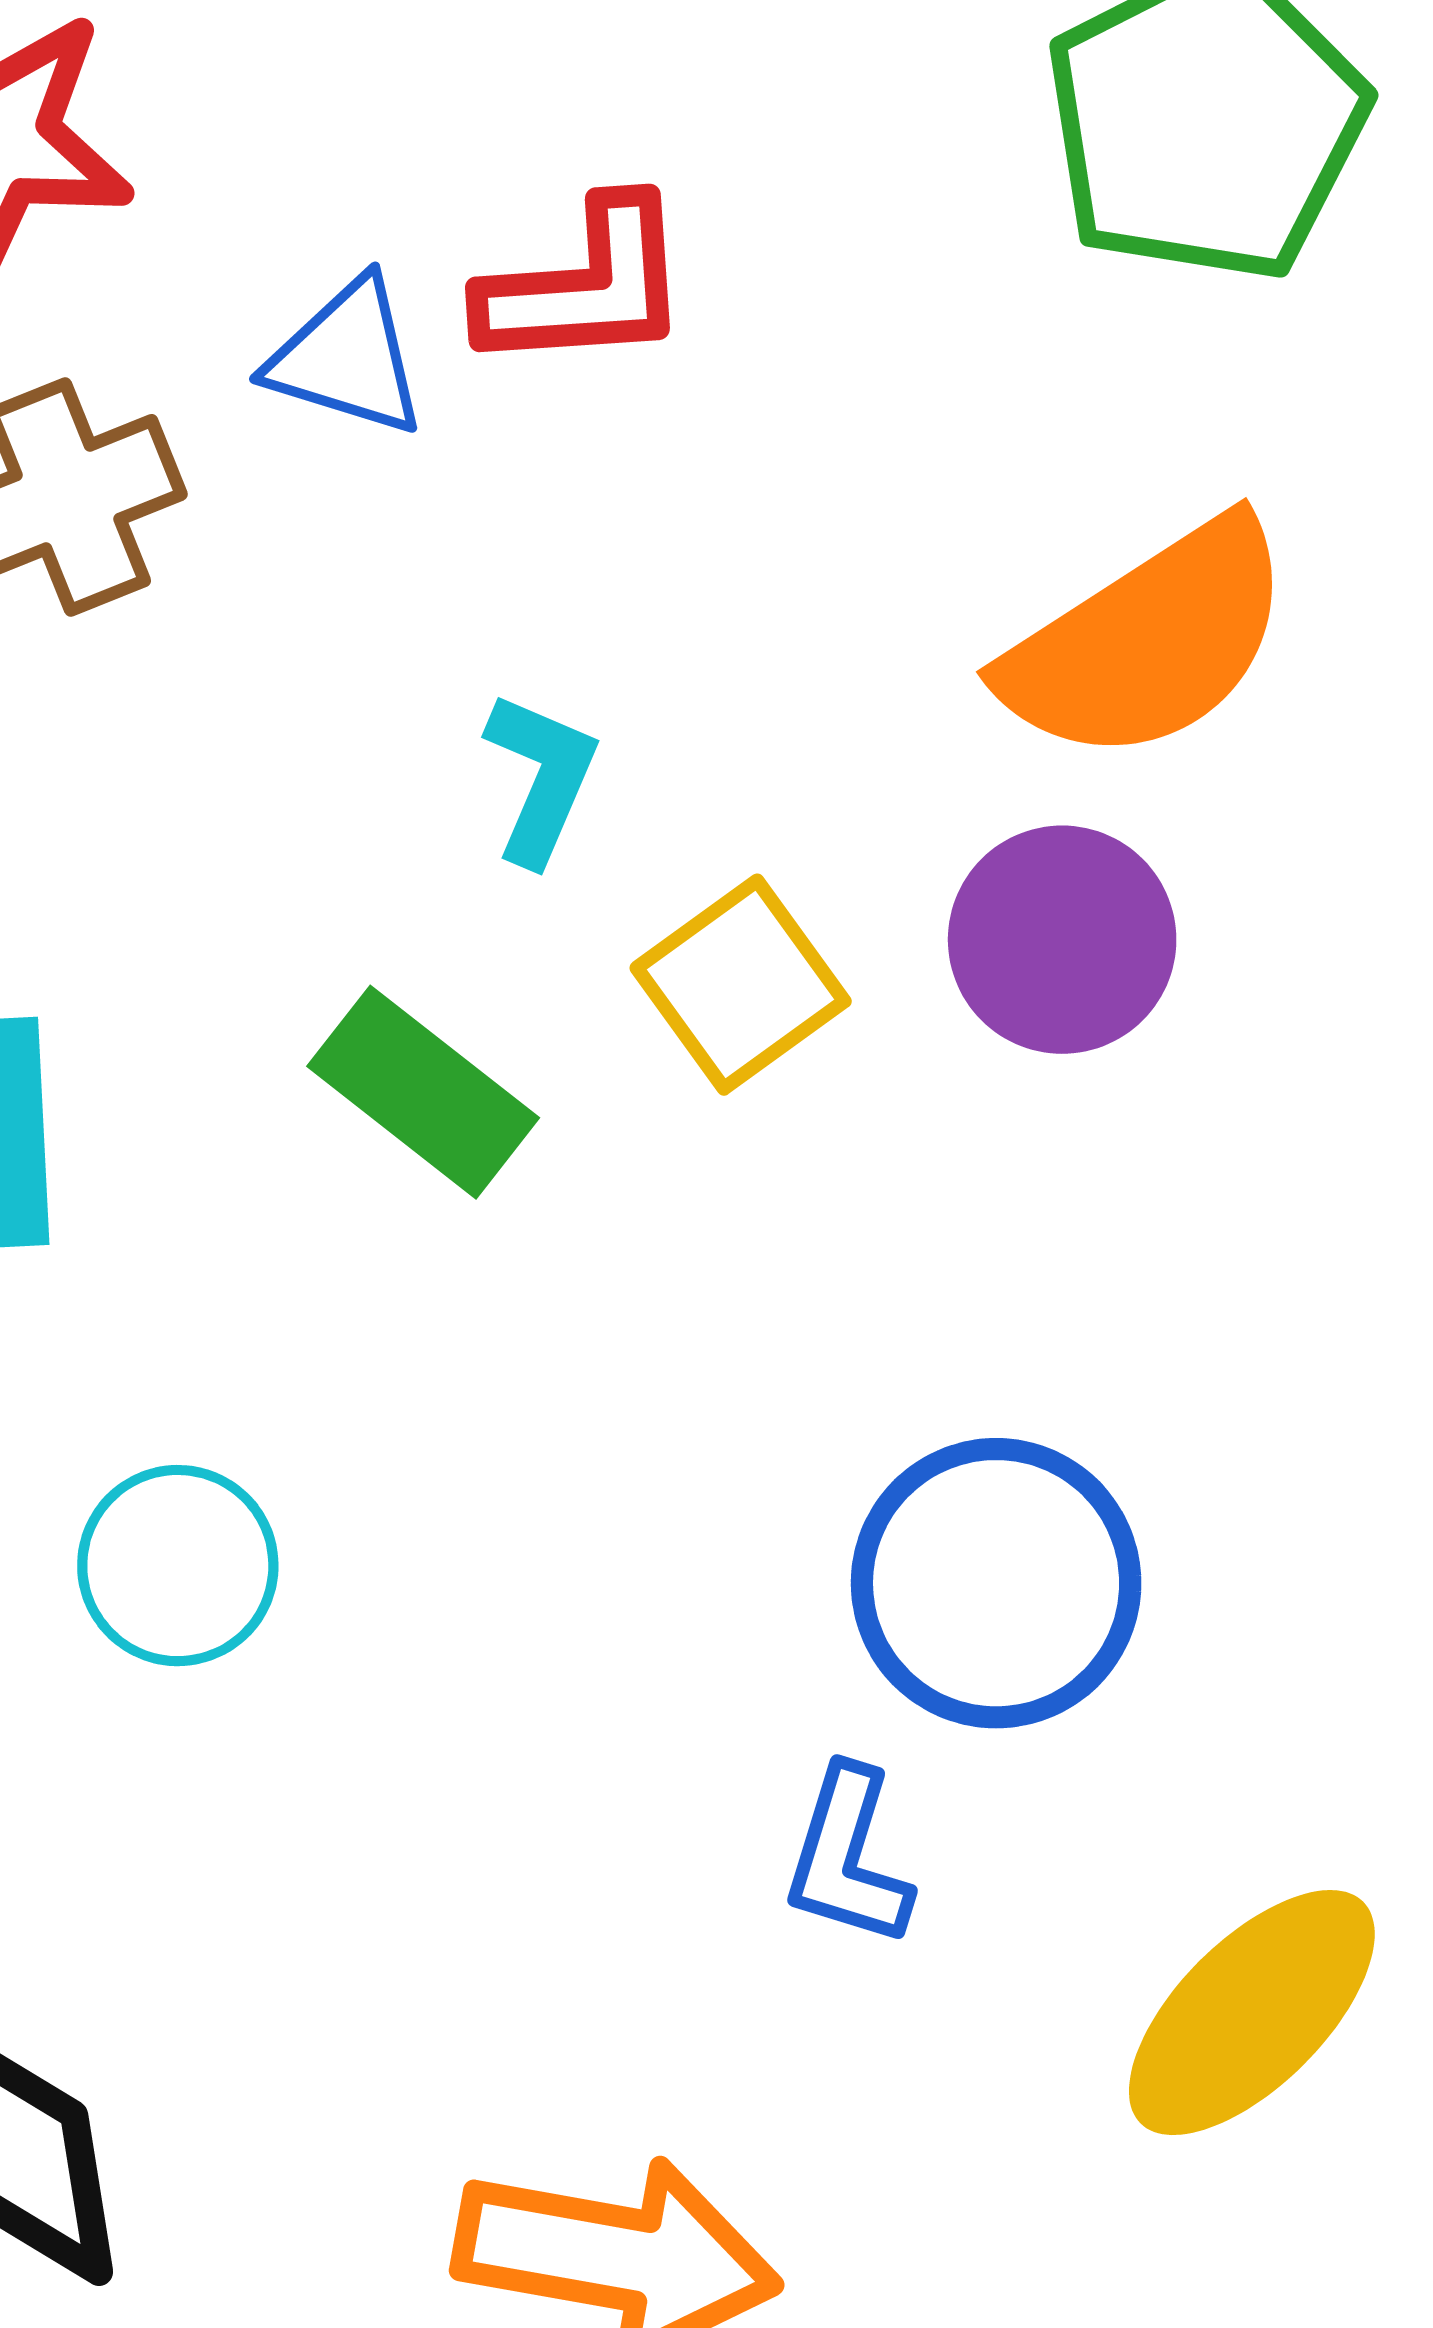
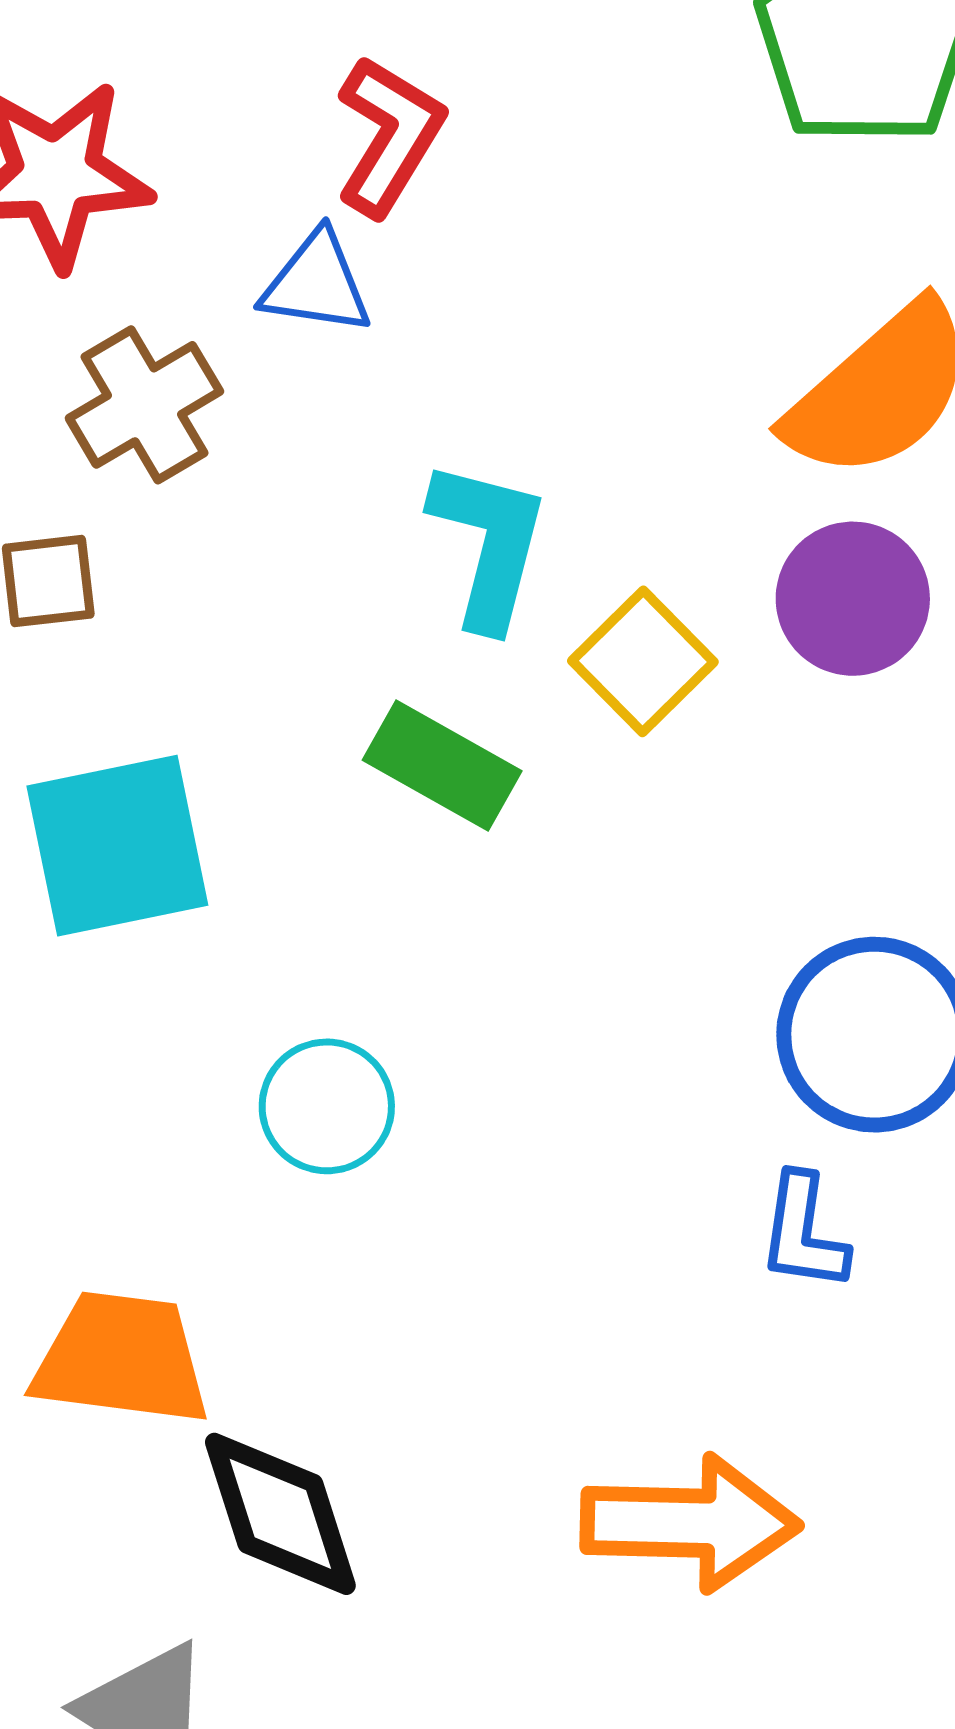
red L-shape: (585, 286) -> (389, 136), moved, turned -46
cyan L-shape: (541, 778) -> (489, 544), size x1.5

